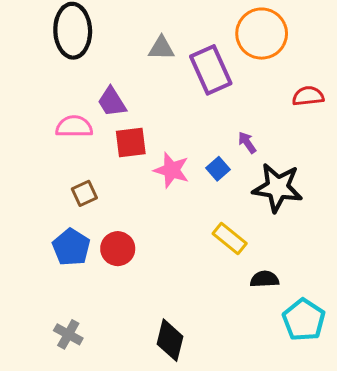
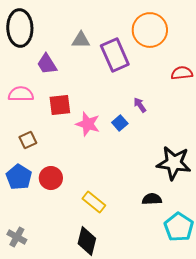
purple trapezoid: (112, 102) -> (47, 64), moved
black star: (278, 188) -> (174, 163), moved
yellow rectangle: (230, 238) -> (94, 202), moved

